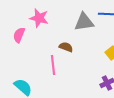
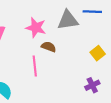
pink star: (39, 18) -> (36, 28), moved

